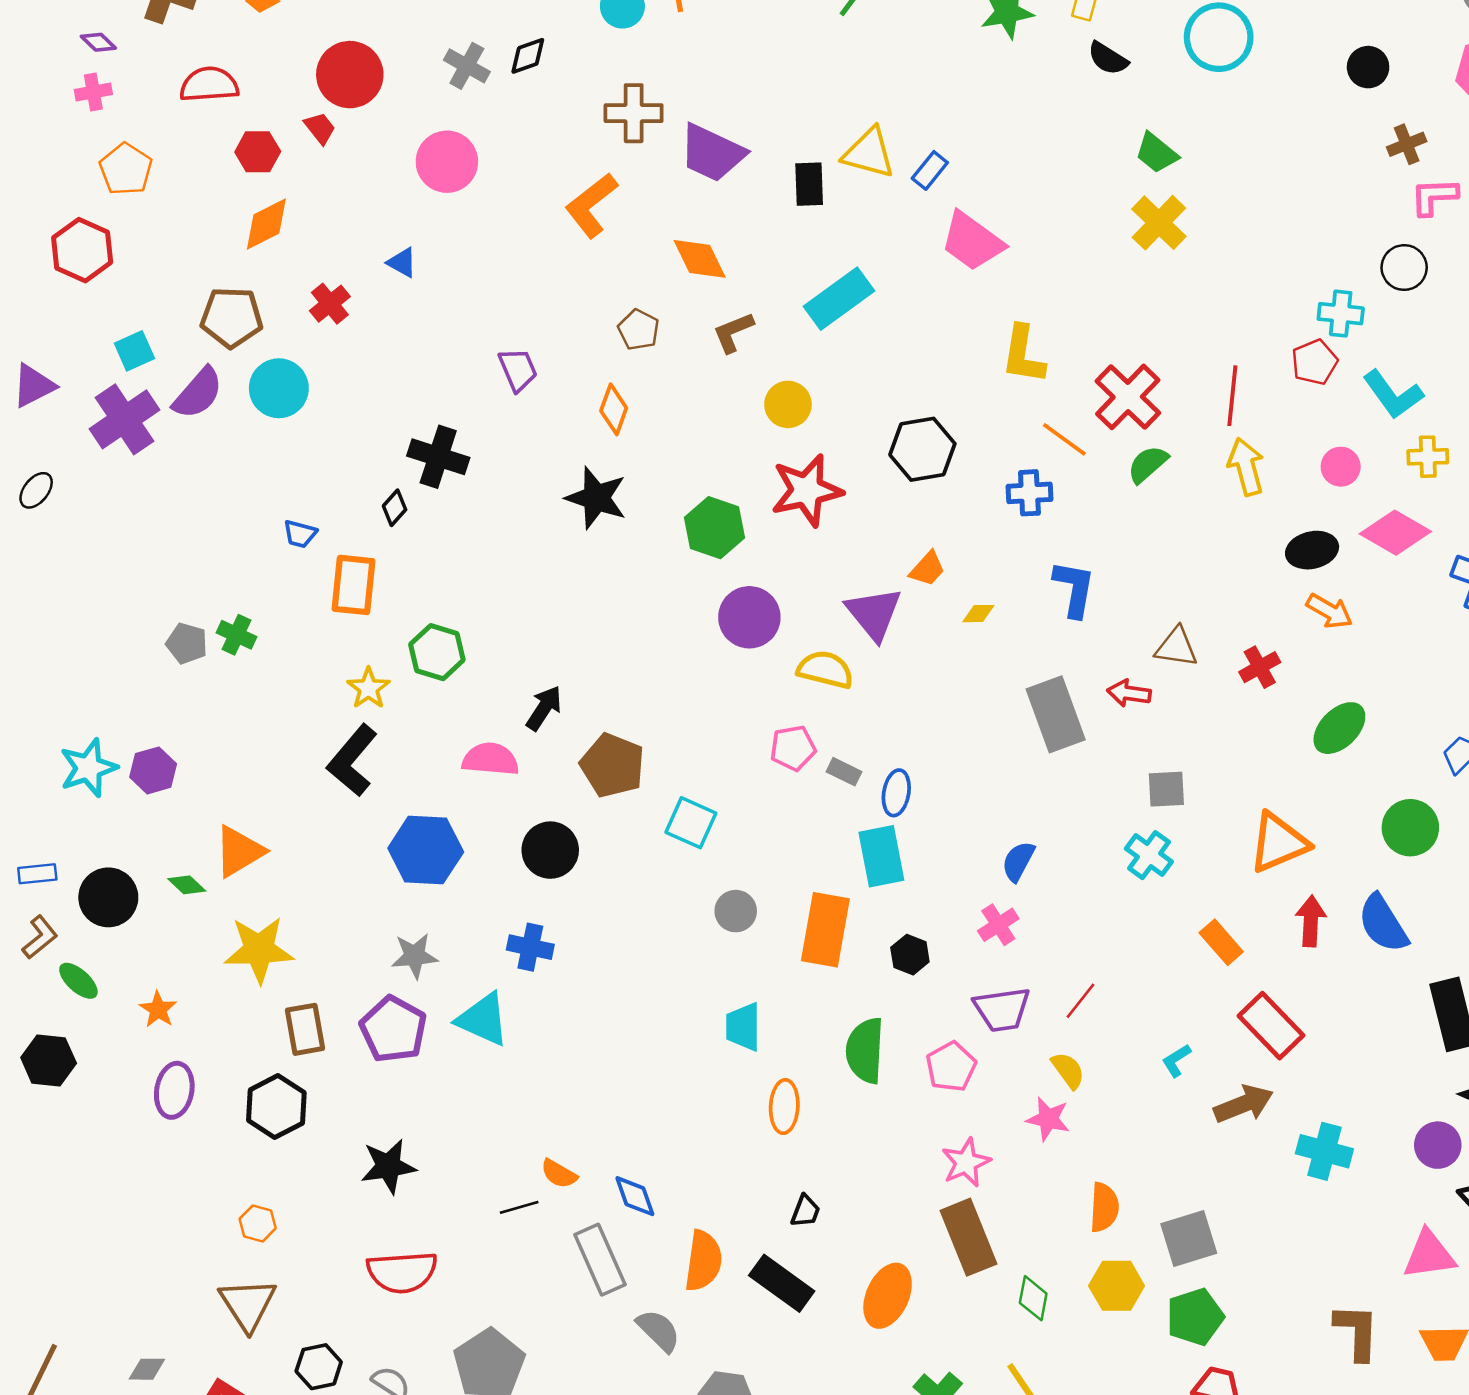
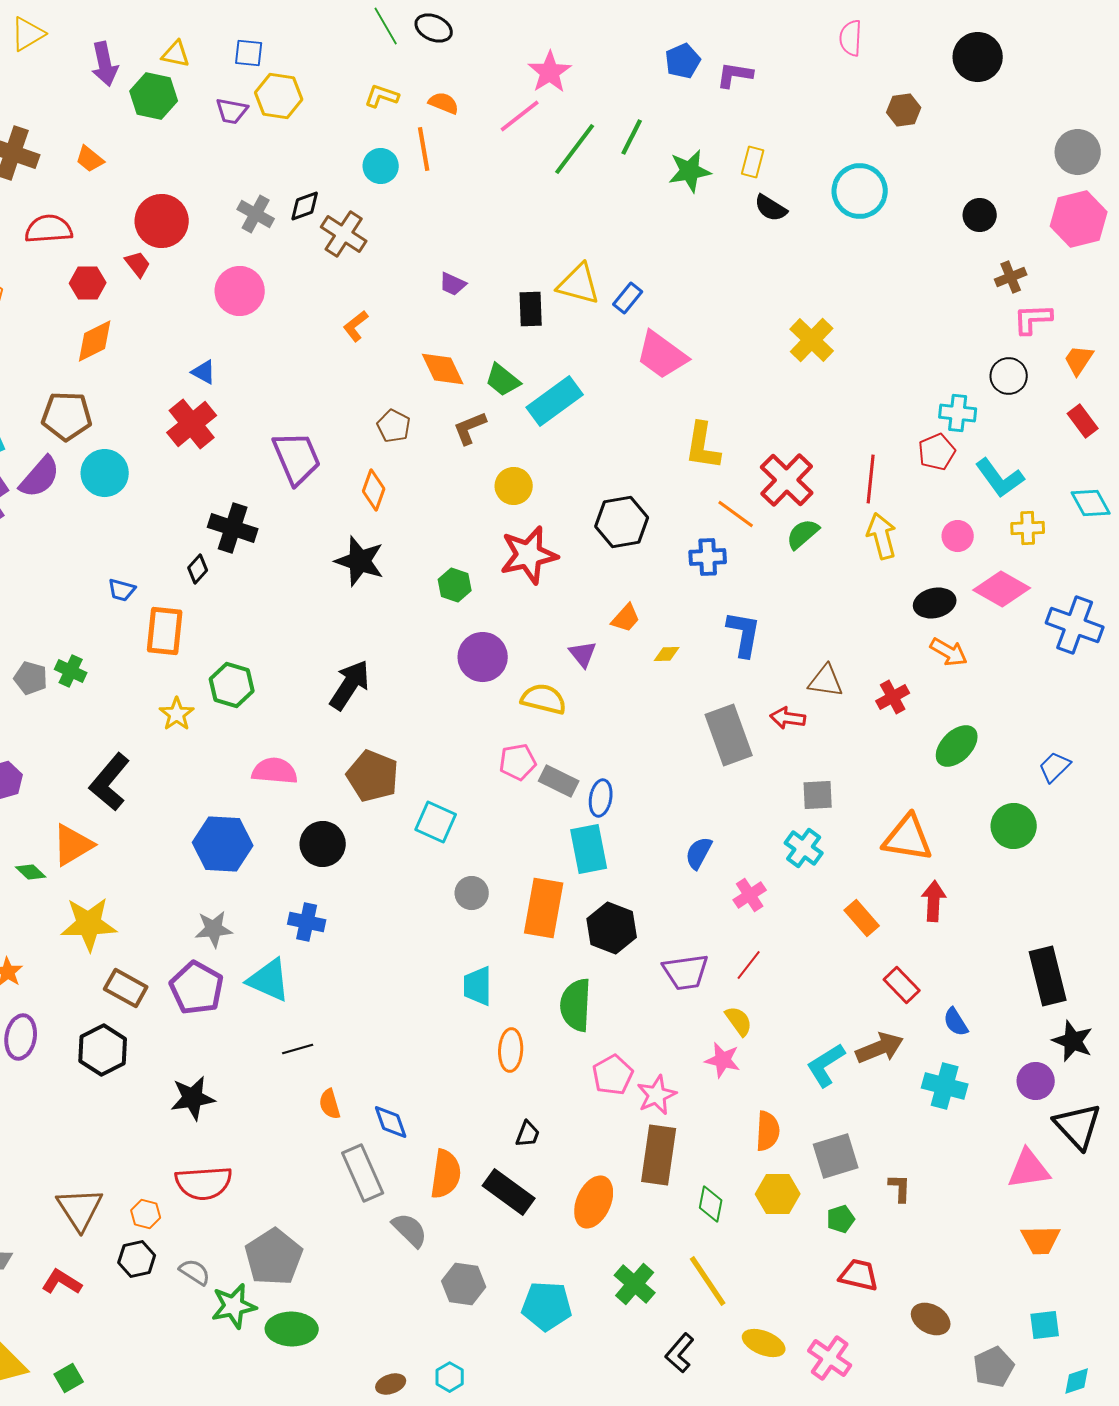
brown cross: (634, 113) -> (344, 234), moved, turned 33
purple trapezoid: (712, 153) -> (453, 284), size x0.5
green trapezoid: (1156, 153) -> (503, 380), moved
orange L-shape: (591, 205) -> (356, 326), size x0.6
red cross: (330, 304) -> (192, 424), moved, size x1.5
purple trapezoid: (518, 370) -> (297, 458), size x1.5
green hexagon: (715, 528) -> (455, 585), size x0.7
purple triangle: (874, 614) -> (583, 654), size x0.6
black arrow: (544, 708) -> (350, 685), moved, size x1.4
black L-shape: (352, 760) -> (110, 782), moved
gray rectangle: (844, 772) -> (559, 781), size x1.4
orange triangle: (1278, 843) -> (908, 838), turned 32
blue semicircle: (1383, 924) -> (956, 1022), moved, size x0.6
pink cross: (998, 925) -> (750, 895), moved
black hexagon: (910, 955) -> (612, 928), size x1.6
red rectangle: (1271, 1026) -> (902, 985), size x0.7
brown rectangle: (305, 1029) -> (126, 988), turned -51
cyan L-shape: (1176, 1060) -> (826, 1065), moved, size x1.6
pink pentagon: (951, 1067) -> (613, 1075), moved
orange semicircle: (559, 1174) -> (330, 1104), turned 44
black line: (519, 1207) -> (298, 1049), moved
orange hexagon: (258, 1224) -> (146, 1214), moved
brown rectangle: (968, 1237) -> (659, 1155), turned 30
green pentagon: (1195, 1317) -> (841, 1219), size x0.6
brown L-shape: (1357, 1332) -> (900, 1188), moved, size x0.6

